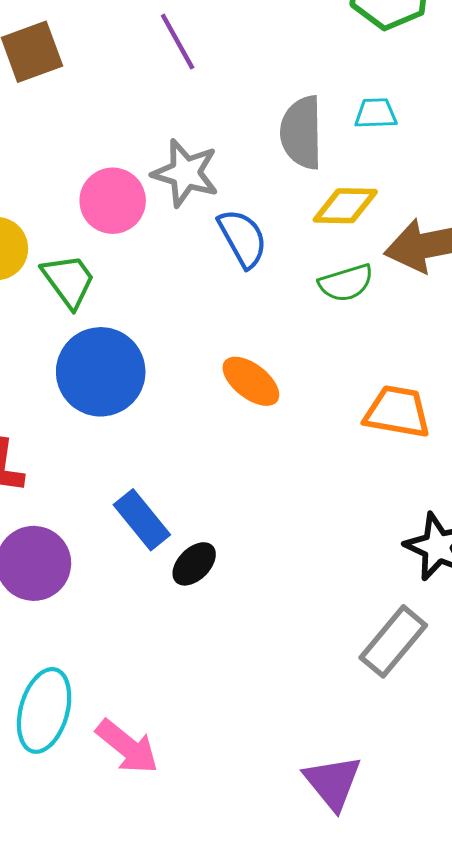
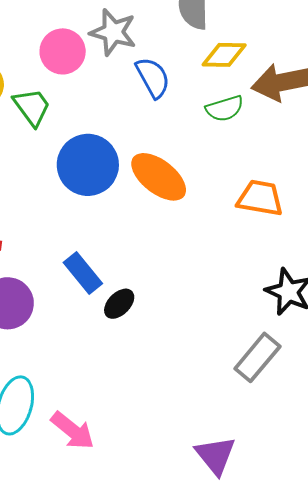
blue circle: (101, 372) -> (88, 165), moved
orange ellipse: (251, 381) -> (159, 177), size x1.4

